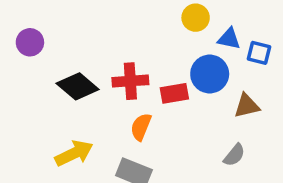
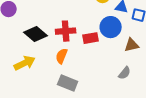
orange semicircle: (141, 127) -> (62, 56), moved
yellow arrow: (74, 153) -> (25, 63), moved

